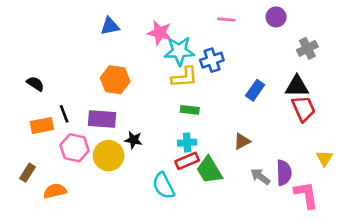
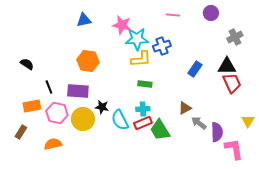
orange rectangle: (42, 126) -> (32, 106), moved
gray arrow: (260, 177) -> (199, 123), moved
cyan semicircle: (164, 186) -> (120, 120), moved
orange semicircle: (55, 191) -> (53, 144), moved

